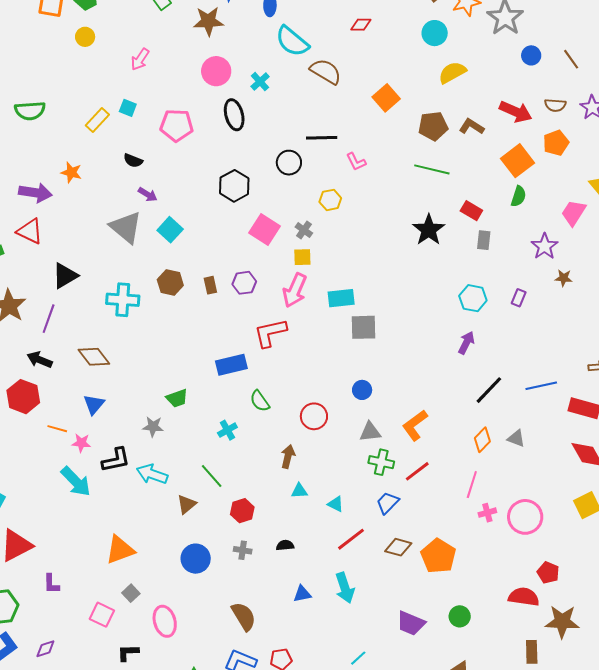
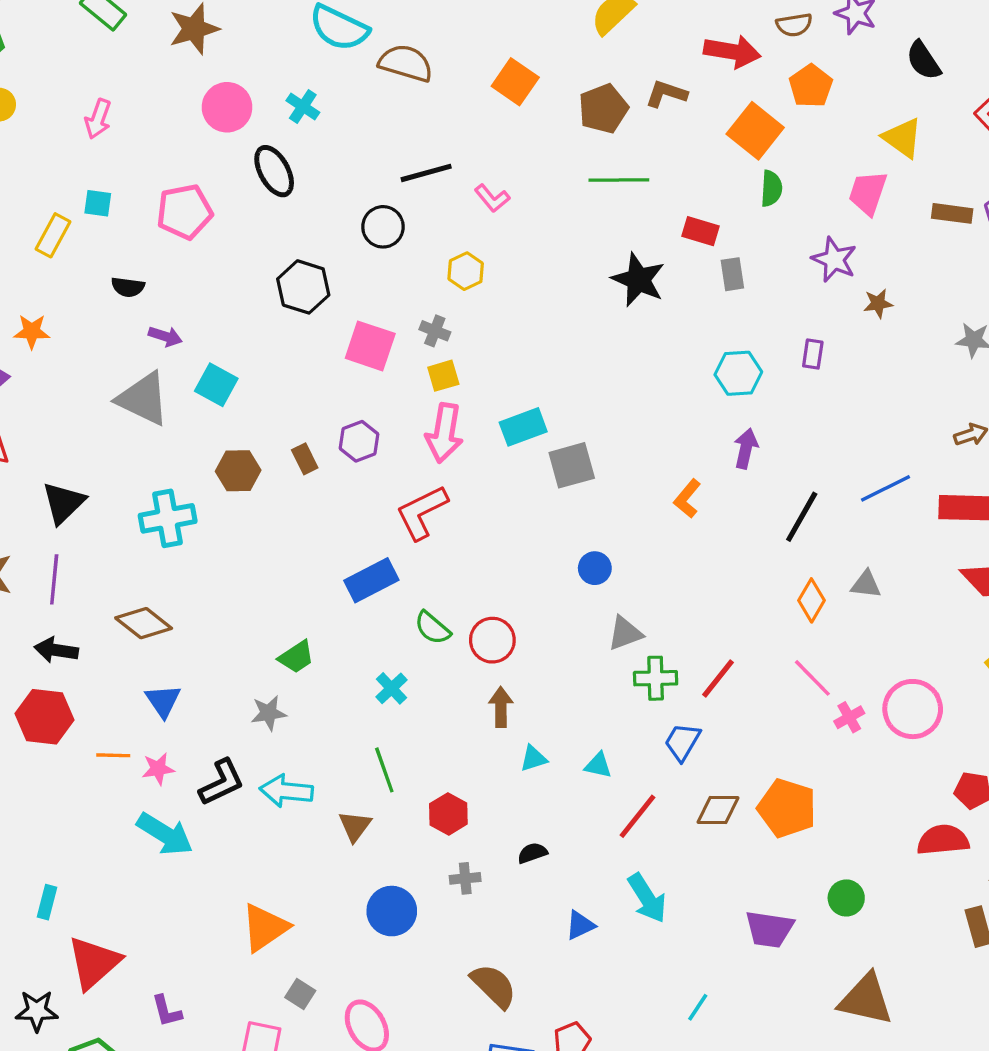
red circle: (314, 416) -> (492, 640), moved
orange L-shape: (415, 425) -> (687, 499), moved, size x0.7
green line: (212, 476) -> (384, 770), turned 36
pink line: (472, 485) -> (812, 678), turned -48

